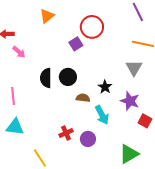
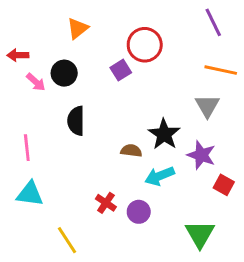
black circle: (68, 77) -> (64, 73), moved
black star: (105, 87) -> (164, 134), size x1.5
cyan arrow: (102, 115) -> (160, 176), turned 96
red cross: (66, 133) -> (106, 203), turned -32
green triangle: (129, 154) -> (200, 234), turned -30

